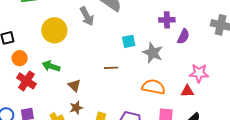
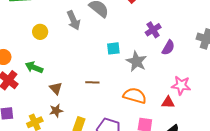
purple cross: (167, 20) -> (153, 30), turned -35
yellow circle: (54, 30) -> (40, 32), size x0.6
brown line: (111, 68) -> (92, 82), moved

